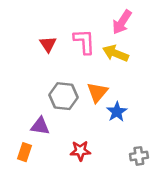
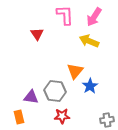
pink L-shape: (84, 42) -> (65, 15), moved
gray hexagon: (64, 96) -> (55, 91), moved
orange rectangle: (25, 152) -> (19, 117), turned -32

